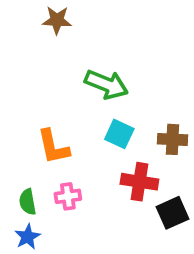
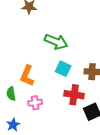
orange L-shape: (53, 147) -> (27, 76), turned 35
green semicircle: (28, 202) -> (11, 94), moved

